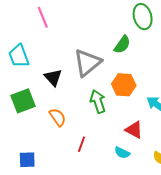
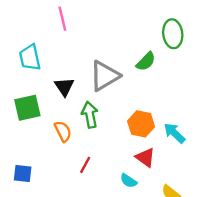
orange hexagon: (124, 85) -> (141, 124), moved
green arrow: (98, 102) -> (90, 115), moved

